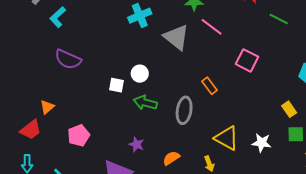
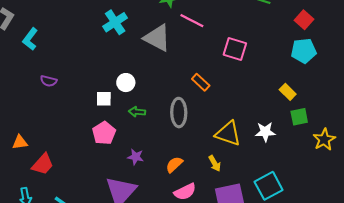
purple semicircle: (68, 59) -> (49, 81), size x0.6
green arrow: (145, 103) -> (137, 112), size x0.7
orange triangle: (47, 107) -> (20, 142), moved, turned 42
red trapezoid: (31, 130) -> (43, 164), moved
pink pentagon: (79, 135) -> (104, 133), moved

